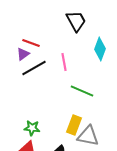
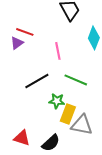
black line: (34, 68) -> (37, 81), moved
green star: (32, 128) -> (57, 101), moved

